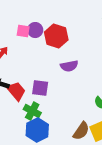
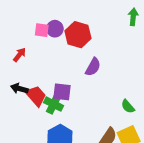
purple semicircle: (69, 66) -> (93, 67), turned -48
green cross: (32, 111) -> (54, 104), moved

